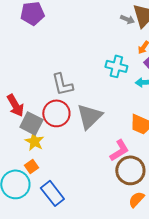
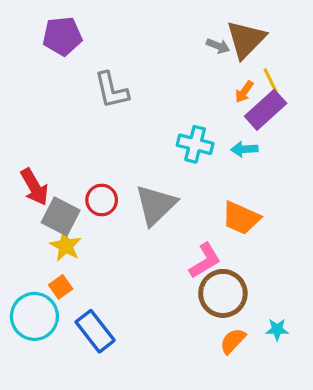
cyan cross: (116, 66) -> (195, 144), moved
gray L-shape: (62, 84) -> (111, 90), moved
red circle: (56, 113) -> (102, 200), size x0.7

